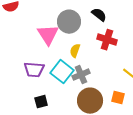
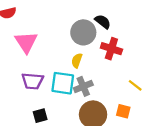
gray circle: (69, 22) -> (83, 32), moved
pink triangle: (48, 35) -> (26, 42), moved
cyan square: (62, 72) -> (63, 83), turned -30

